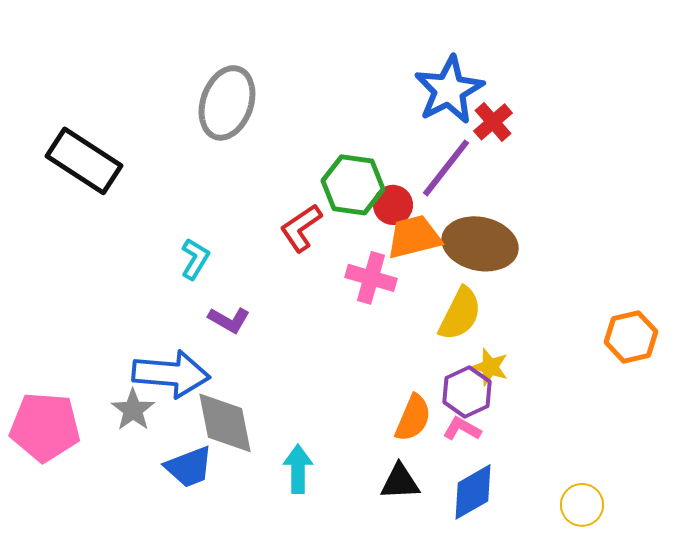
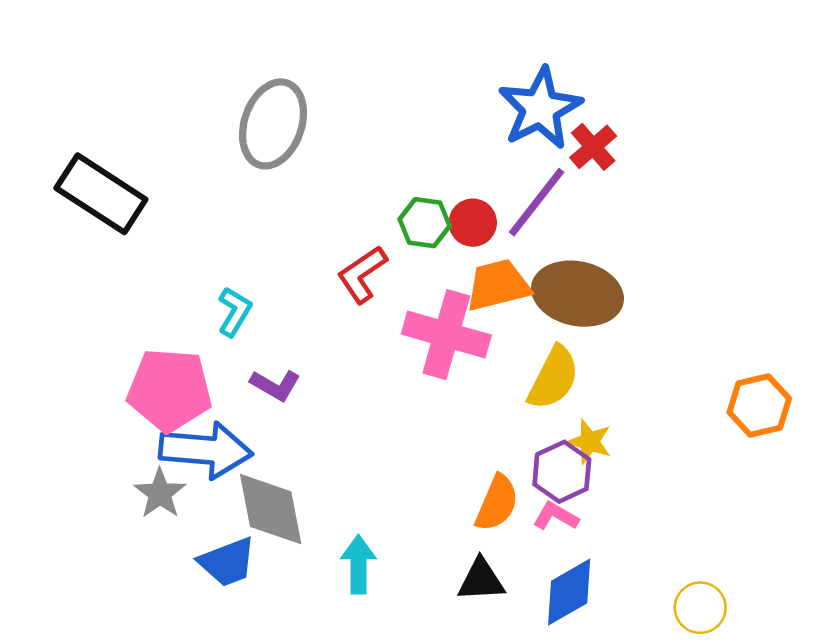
green hexagon: (353, 185) -> (425, 223), size x0.7
red circle: (393, 205) -> (473, 223), moved
pink cross: (371, 278) -> (446, 335), size x1.4
pink pentagon: (45, 427) -> (170, 390), moved

